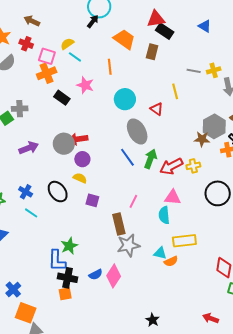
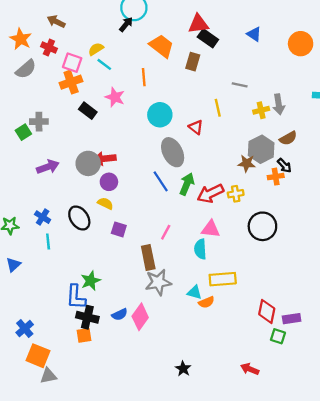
yellow cross: (214, 70) -> (261, 110), moved
cyan line: (31, 213) -> (48, 241), turned 48

